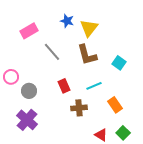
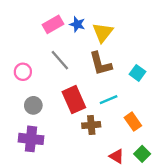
pink rectangle: (29, 31) -> (53, 24), moved
pink circle: (11, 77) -> (23, 72), moved
red rectangle: (64, 86) -> (74, 100), size x1.6
purple cross: (27, 120) -> (31, 139), turned -35

